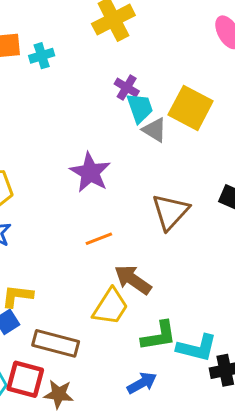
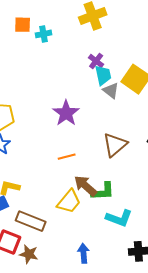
green L-shape: (159, 336) -> (103, 191), moved
cyan L-shape: (197, 348) -> (119, 218), moved
blue arrow: (142, 383) -> (83, 253), turned -72

